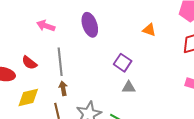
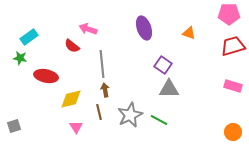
purple ellipse: (90, 25) -> (144, 28), moved
red semicircle: (29, 63) -> (72, 46), moved
gray triangle: (129, 87) -> (169, 89), size x1.5

